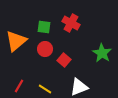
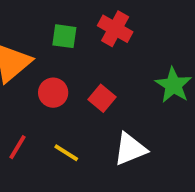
red circle: (45, 49) -> (53, 93), moved

